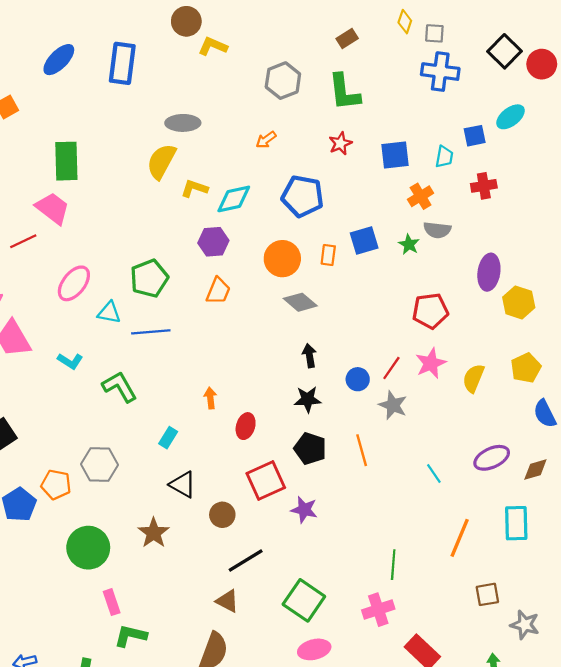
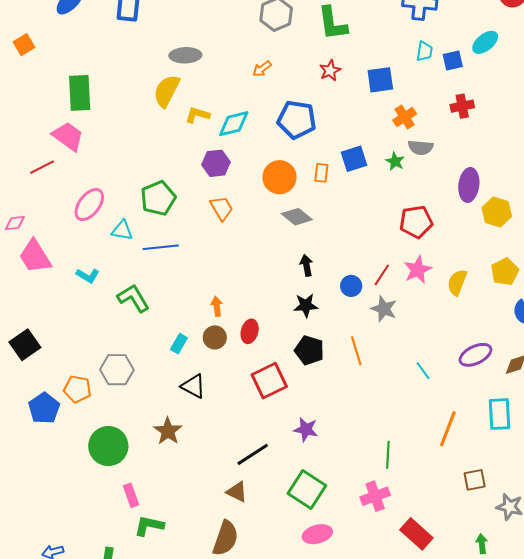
cyan trapezoid: (444, 157) -> (424, 51), moved
orange trapezoid: (218, 291) -> (221, 208), turned -52
purple star: (304, 510) -> (306, 429), moved
brown circle: (222, 515) -> (215, 337), moved

